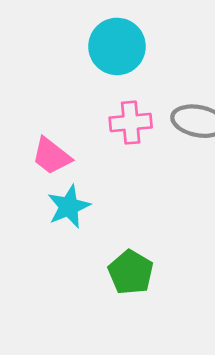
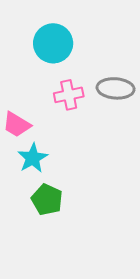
green pentagon: (131, 272) -> (47, 200), moved

